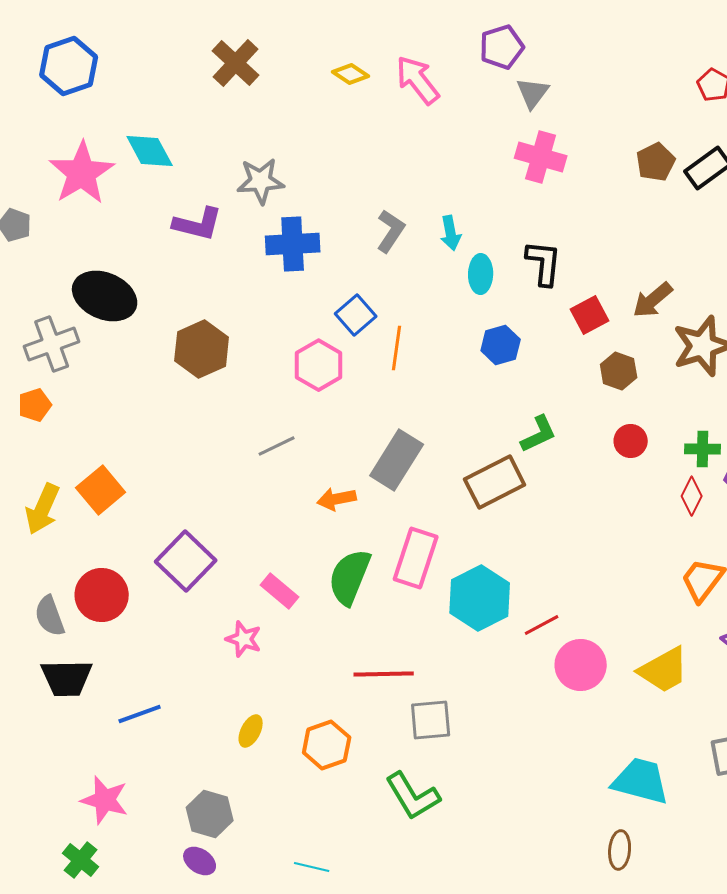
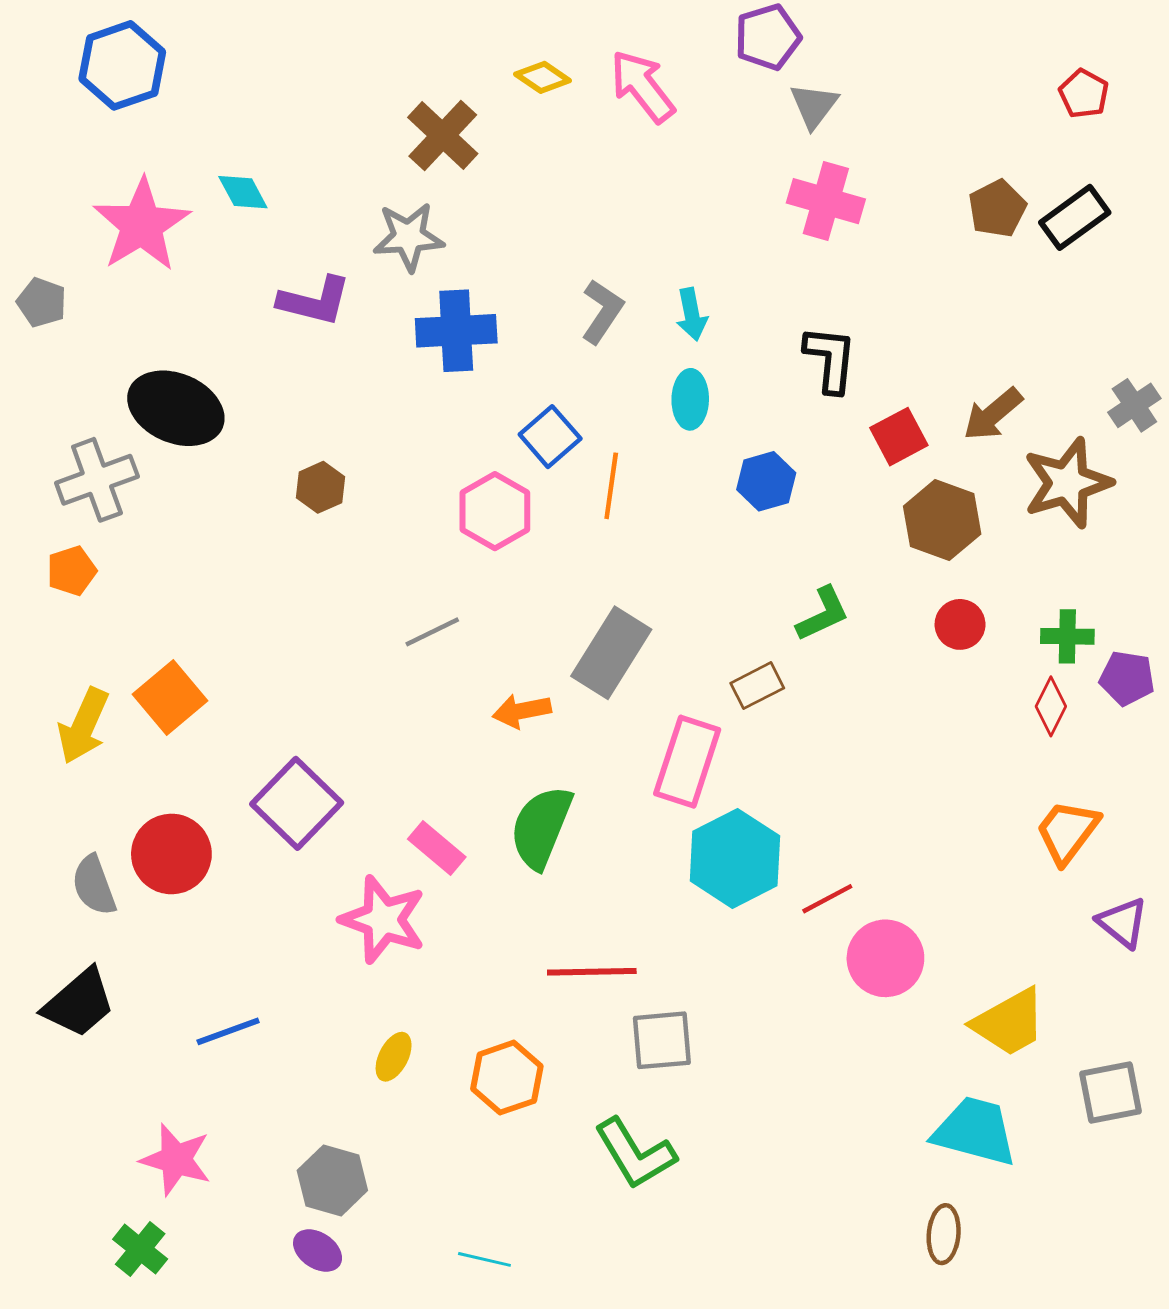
brown cross: (236, 63) -> (443, 135), moved
cyan diamond: (150, 151) -> (243, 192), size x0.7
cyan ellipse: (481, 274) -> (690, 399), moved
brown hexagon: (202, 349) -> (320, 487), size x0.6
brown hexagon: (619, 371) -> (942, 520), size x1.4
brown rectangle: (495, 482) -> (757, 686), size x0.6
pink rectangle: (416, 558) -> (687, 762), moved
pink star: (244, 639) -> (383, 920), size x1.6
yellow trapezoid: (664, 670) -> (1009, 1022), moved
black trapezoid: (67, 678) -> (79, 1003), moved, turned -40

